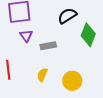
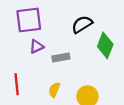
purple triangle: (26, 36) -> (37, 47), turned 40

